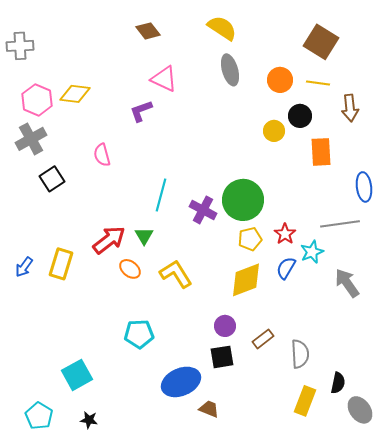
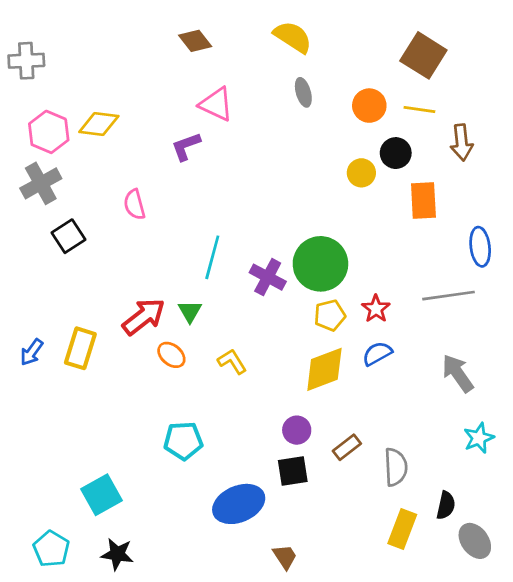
gray ellipse: (230, 70) -> (303, 92), size x0.7
cyan star: (312, 252) -> (479, 438), moved
blue semicircle: (286, 268) -> (377, 354), turned 30
yellow L-shape: (176, 274) -> (232, 361), size x0.7
brown trapezoid: (209, 409) -> (285, 557), moved, turned 35
black star: (89, 420) -> (117, 554), size x1.4

